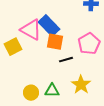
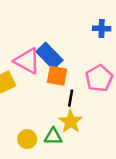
black line: (66, 60) -> (71, 98), turned -64
yellow star: (81, 85) -> (71, 122), moved

